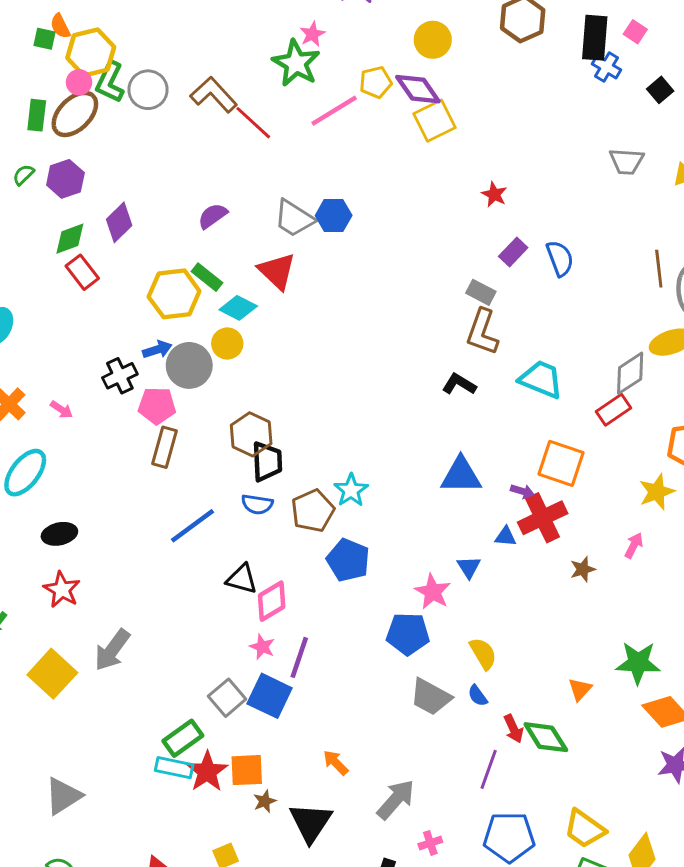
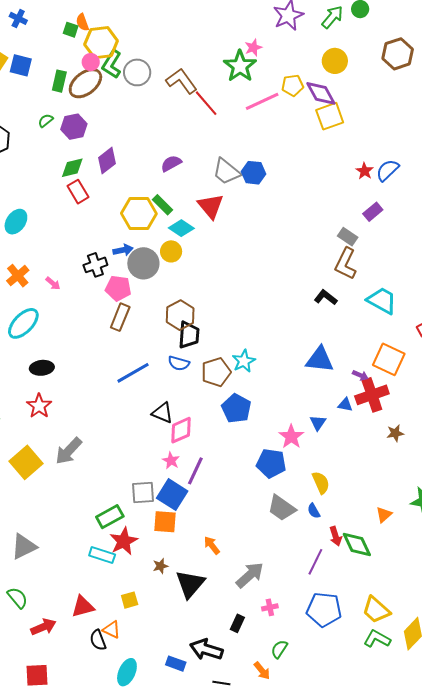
blue semicircle: (560, 258) -> (387, 170), moved, turned -120
gray square: (227, 698) -> (143, 493), turned 30
cyan rectangle: (174, 768) -> (102, 555), moved
orange square: (247, 770) -> (165, 522), moved

